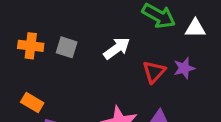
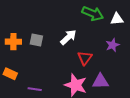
red triangle: (154, 72) -> (85, 58), moved
orange rectangle: (32, 102) -> (10, 74), moved

